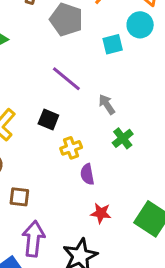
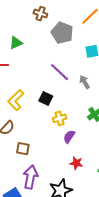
gray arrow: (107, 104) -> (84, 82), moved
purple semicircle: (87, 174) -> (69, 137), turned 40

